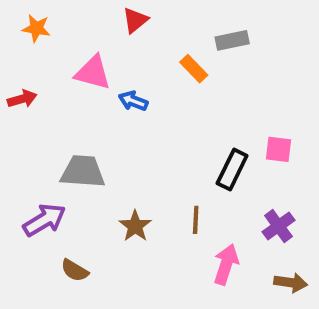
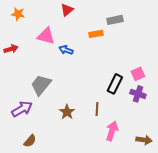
orange rectangle: (194, 69) -> (96, 34), turned -56
pink square: (278, 149) -> (138, 74), turned -32
gray trapezoid: (83, 172) -> (41, 85), turned -55
purple cross: (278, 226) -> (138, 94), moved, turned -35
brown semicircle: (75, 270) -> (30, 141), moved, turned -80

